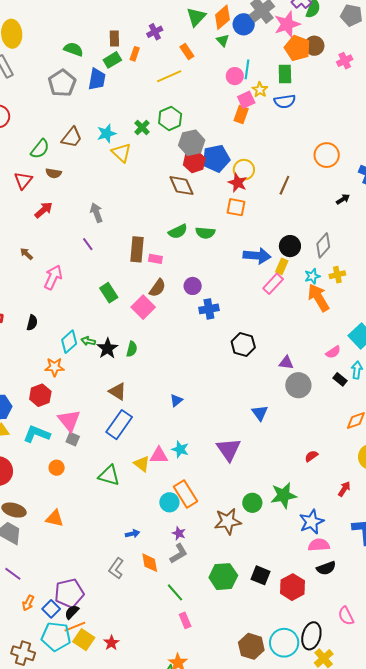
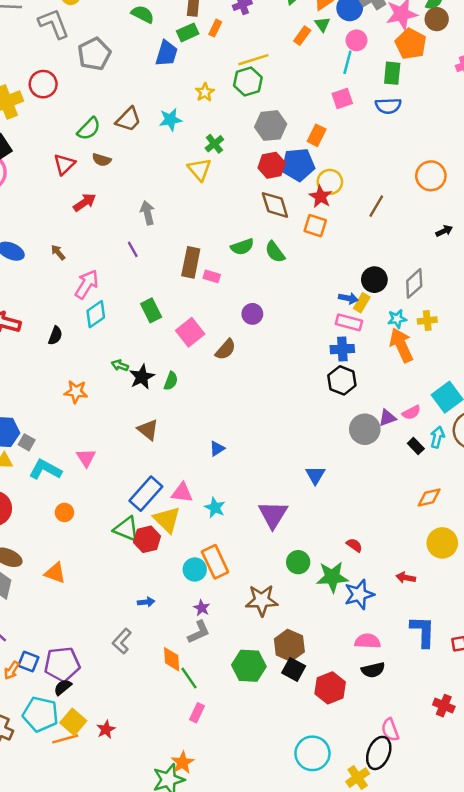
brown circle: (314, 46) -> (437, 19), moved
orange rectangle: (187, 51) -> (302, 36), moved, turned 63
pink circle: (235, 76) -> (356, 40), moved
gray pentagon: (62, 83) -> (94, 54), moved
yellow star: (260, 90) -> (205, 92), moved
orange rectangle: (241, 115) -> (317, 135), moved
green hexagon: (170, 118) -> (248, 82), moved
green cross: (142, 127) -> (214, 144), moved
gray hexagon: (192, 143) -> (271, 126), moved
yellow triangle: (121, 153) -> (199, 169), moved
brown diamond: (181, 186) -> (275, 205), moved
green semicircle: (205, 233) -> (275, 252), turned 42
blue arrow: (257, 256) -> (348, 298), moved, size x0.6
pink rectangle: (273, 284) -> (349, 322), turned 55
brown semicircle: (157, 288) -> (226, 350), moved
blue cross: (209, 309) -> (342, 349), moved
cyan diamond: (69, 342) -> (96, 314), moved
black hexagon: (243, 345) -> (342, 380), moved
purple triangle: (286, 363) -> (387, 418), moved, turned -35
gray circle: (298, 385) -> (365, 429), moved
red hexagon: (40, 395) -> (147, 539), moved
pink triangle: (69, 420) -> (86, 458), size x0.7
blue rectangle: (119, 425) -> (146, 494), moved
gray square: (73, 439) -> (27, 442), moved
pink triangle: (159, 455) -> (182, 493), moved
red semicircle: (311, 456) -> (354, 545), moved, turned 64
yellow triangle: (142, 464) -> (167, 520), size x1.4
red arrow: (344, 489) -> (406, 578), turned -119
green circle: (252, 503) -> (298, 562), moved
blue star: (312, 522) -> (359, 594), moved
orange diamond: (150, 563) -> (172, 659), moved
blue square: (51, 609) -> (28, 662), moved, turned -30
pink rectangle: (185, 620) -> (197, 713), turned 42
orange line: (75, 627) -> (65, 739), moved
black ellipse: (311, 636) -> (379, 753), moved
brown hexagon: (251, 646) -> (289, 645), moved

